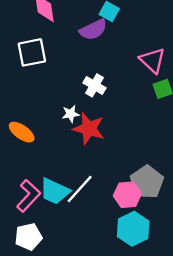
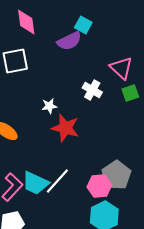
white cross: (94, 85) -> (92, 90), moved
white star: (71, 114) -> (49, 106), moved

